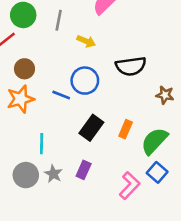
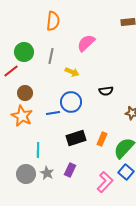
black semicircle: (131, 66) -> (106, 91), size x0.6
blue line: (61, 95) -> (53, 113), turned -32
orange star: (21, 99) -> (22, 116), turned -30
black rectangle: (91, 128) -> (76, 138), turned 36

